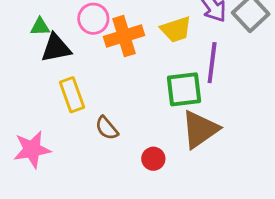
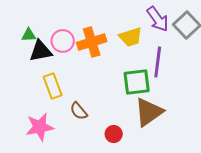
pink circle: (93, 19) -> (63, 41), moved
pink star: (32, 149) -> (40, 127), moved

